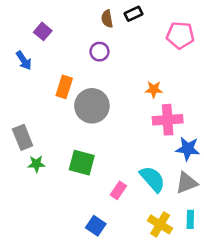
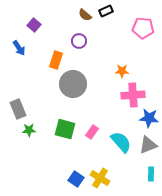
brown semicircle: (107, 19) -> (85, 15), turned -40
orange rectangle: (64, 87) -> (56, 60), moved
pink rectangle: (118, 190) -> (92, 132), moved
yellow cross: (160, 224) -> (100, 178), moved

